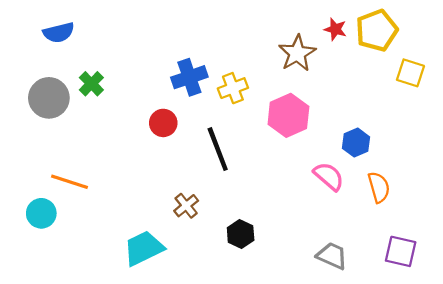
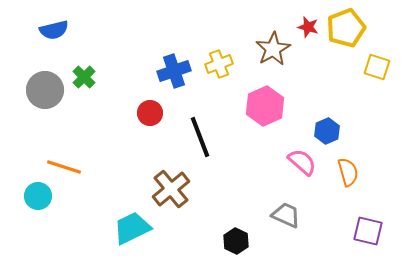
yellow cross: (233, 88) -> (219, 64), moved
brown cross: (186, 206) -> (171, 189), size x1.6
black hexagon: (241, 234) -> (236, 241), moved
gray trapezoid: (332, 256) -> (286, 215), moved

